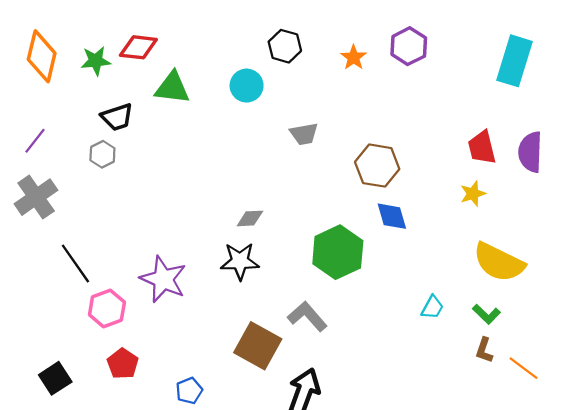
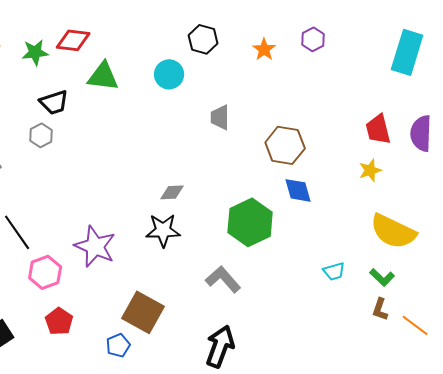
purple hexagon: (409, 46) -> (313, 39), size x0.7
gray trapezoid: (304, 134) -> (220, 117), turned 100
cyan trapezoid: (432, 307) -> (334, 271), turned 45
brown square: (258, 346) -> (143, 312), moved

